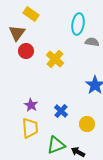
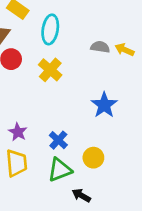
cyan ellipse: (78, 24) -> (50, 29), moved
green triangle: (56, 145) -> (60, 170), moved

